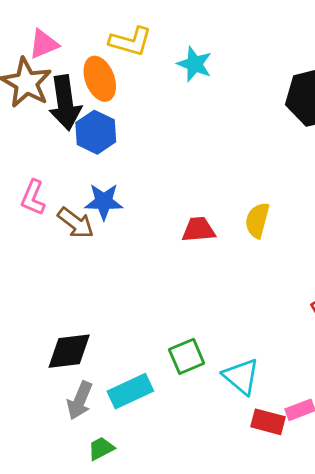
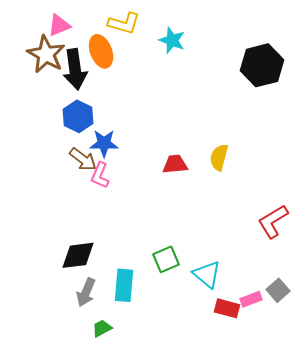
blue hexagon: (96, 132) -> (78, 116), moved
pink L-shape: (33, 198) -> (100, 175), moved
cyan rectangle: (130, 391) -> (124, 285), turned -60

